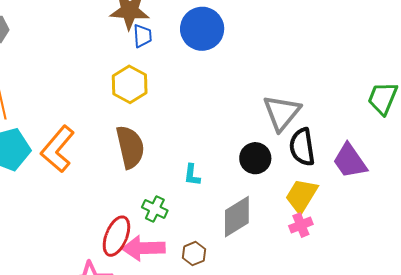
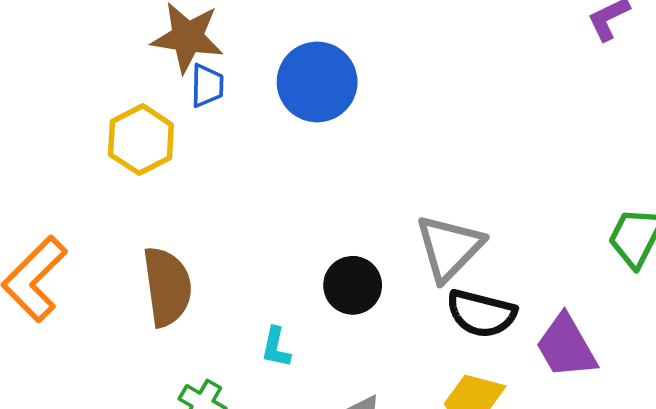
yellow hexagon: (130, 84) -> (141, 140), moved
black semicircle: (302, 147) -> (481, 314), turned -72
black circle: (255, 158) -> (353, 285), moved

